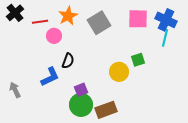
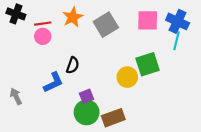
black cross: (15, 13) -> (16, 14), turned -30
pink circle: (54, 36) -> (43, 36), moved
green square: (138, 60) -> (148, 64), size x1.6

